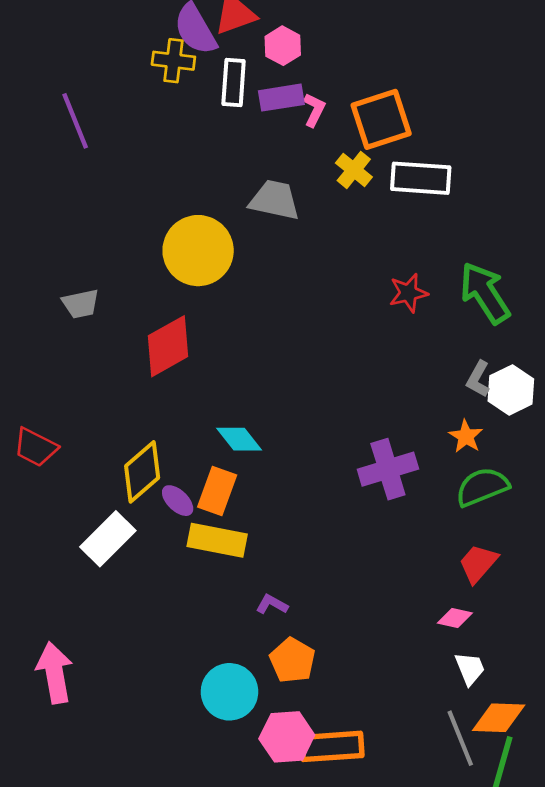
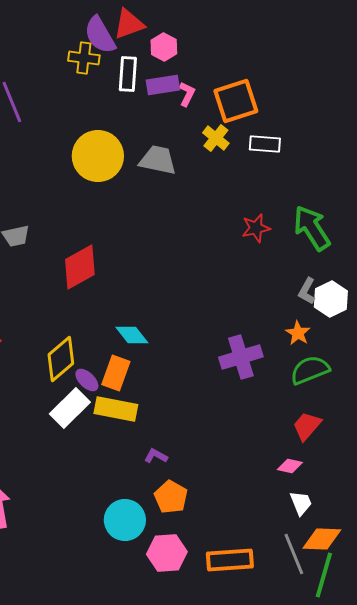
white rectangle: (421, 178) -> (265, 144), size x0.7
yellow circle: (198, 251) -> (98, 156), moved
white rectangle: (108, 539) -> (70, 408), moved
orange rectangle: (332, 746) -> (230, 560), moved

